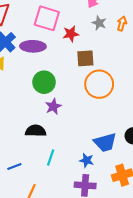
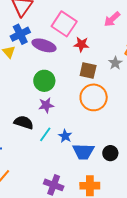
gray star: (99, 23) -> (115, 63), moved
cyan line: (51, 157) -> (45, 134), moved
blue star: (87, 160) -> (65, 136), moved

